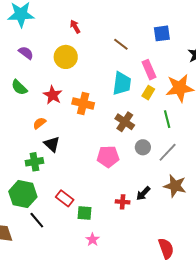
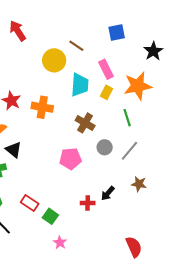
red arrow: (75, 27) -> (18, 31), moved, size x1.5
yellow circle: (66, 57) -> (54, 60), moved
brown star: (175, 186) -> (139, 184), size x0.7
green square: (85, 213) -> (50, 216), turned 35

